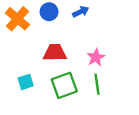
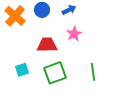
pink star: (96, 57) -> (74, 34), moved
green line: (97, 84) -> (93, 72), moved

